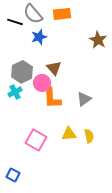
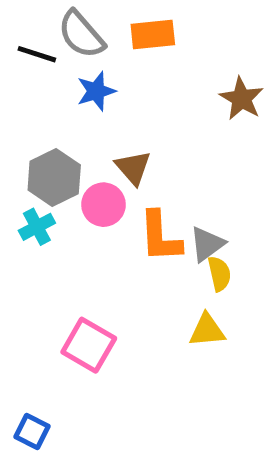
orange L-shape: (52, 98) -> (160, 237), moved
yellow triangle: (69, 134) -> (207, 330), moved
yellow semicircle: (89, 136) -> (219, 274), moved

